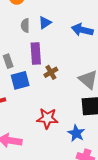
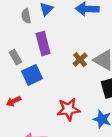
brown cross: (51, 72) -> (80, 60), moved

